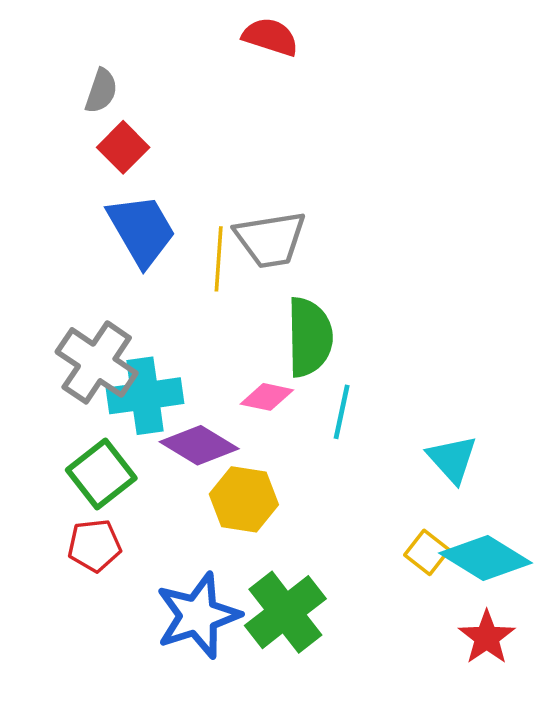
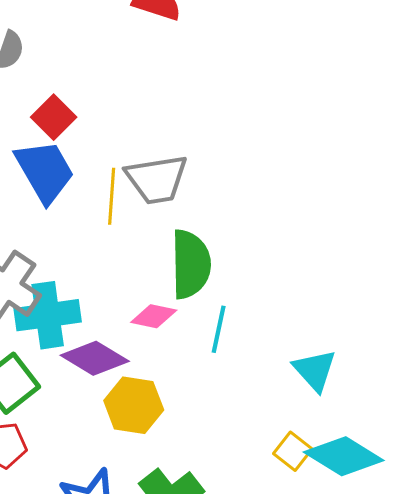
red square: (123, 147) -> (54, 117), moved

